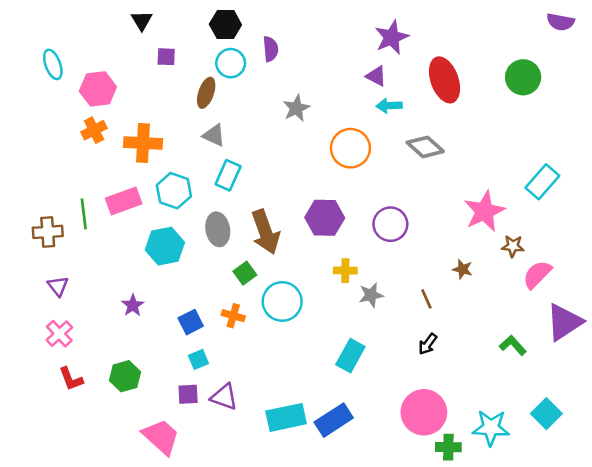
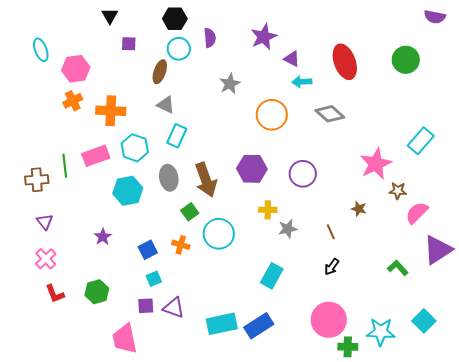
purple star: (392, 37) -> (264, 37), moved
pink trapezoid: (161, 437) -> (125, 339), turned -144

